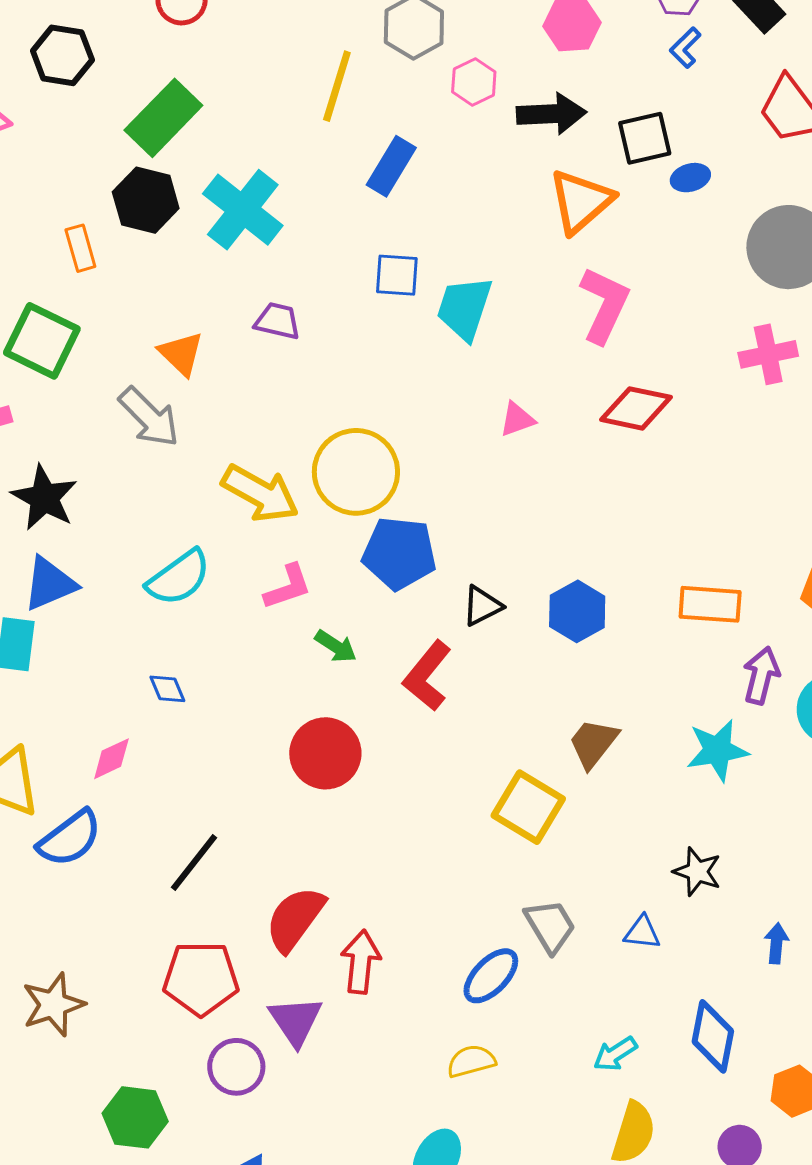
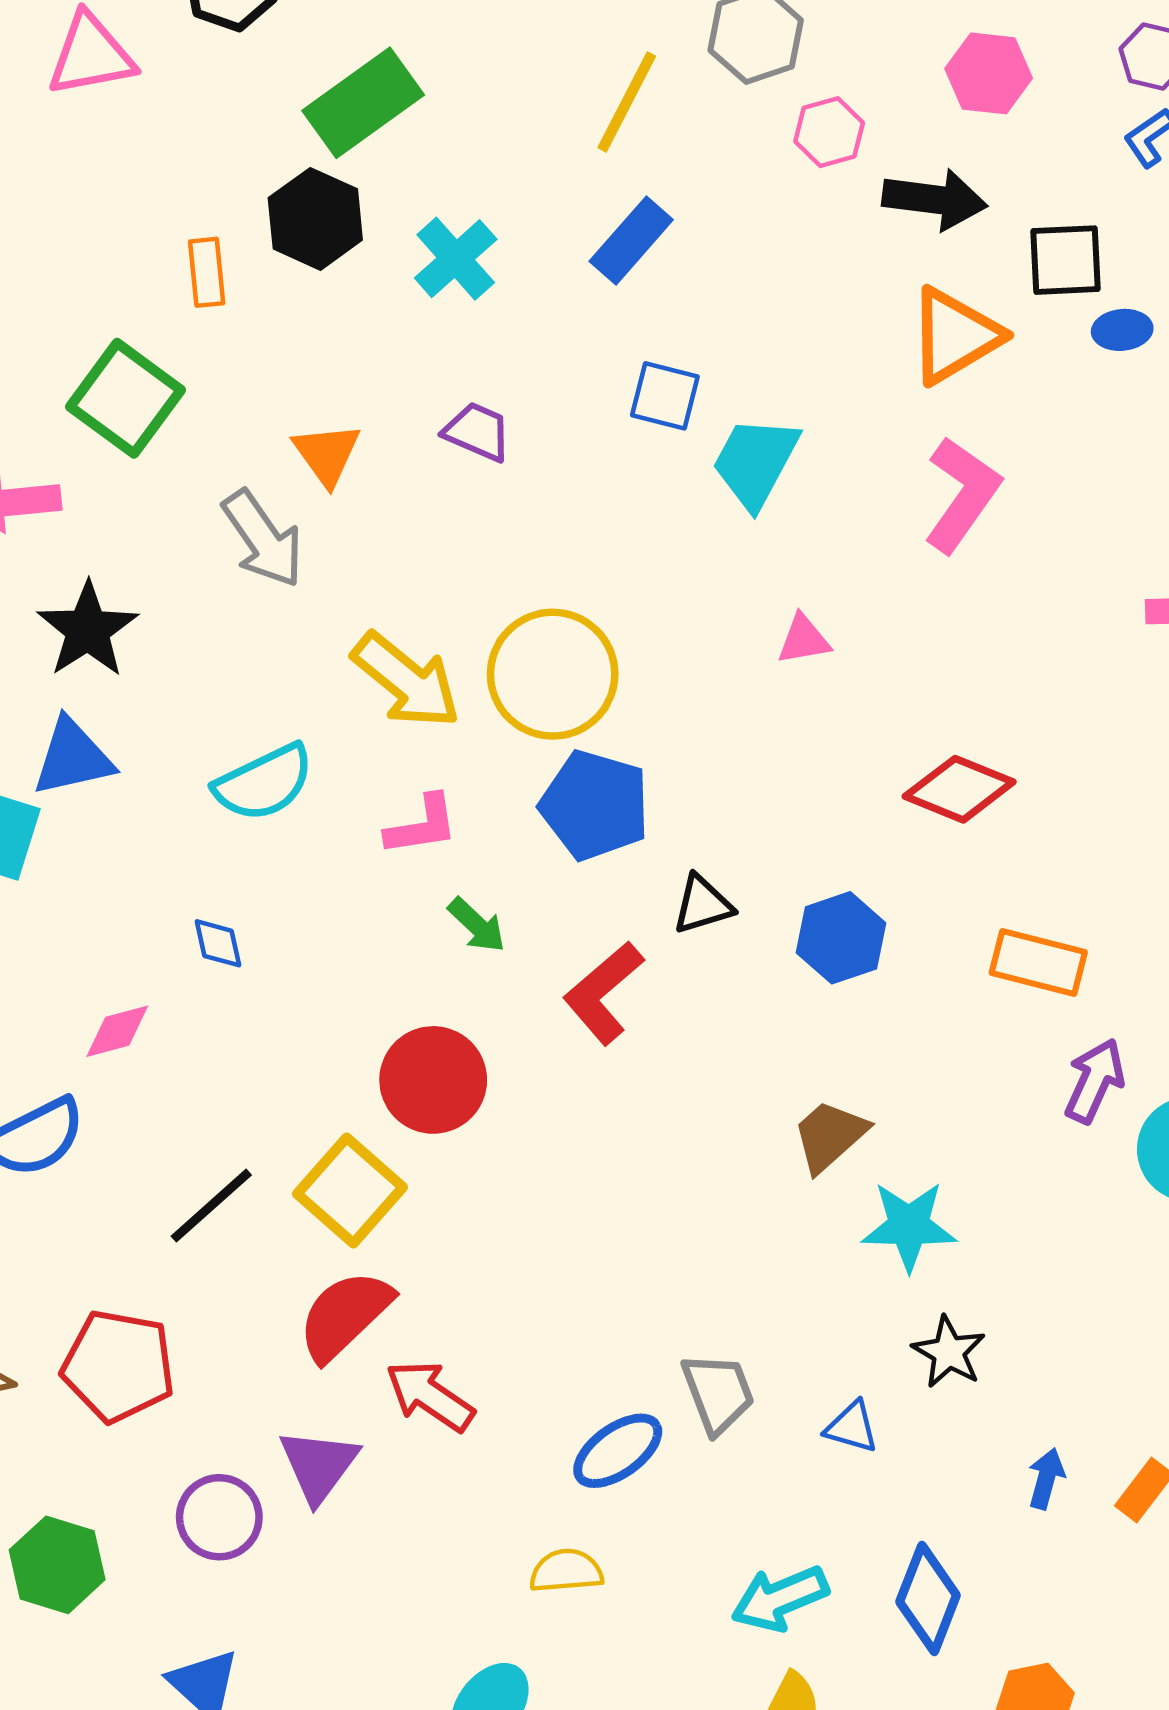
blue rectangle: (391, 166) -> (631, 240), moved
cyan cross: (243, 210) -> (456, 259), size x0.7
red diamond: (636, 408) -> (959, 789), moved
cyan star: (717, 750) -> (909, 1226), moved
yellow square: (528, 807) -> (350, 1190), moved
red arrow: (361, 962) -> (430, 1396), turned -72
red pentagon: (201, 978) -> (118, 1366), moved
cyan arrow: (615, 1054) -> (780, 1598), size x1.4

